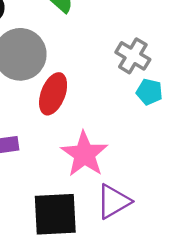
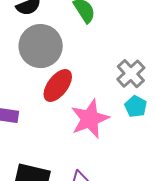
pink star: (84, 154) -> (90, 119), moved

